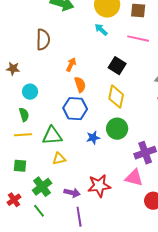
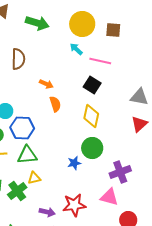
pink line: (138, 39) -> (100, 61), moved
orange arrow: (71, 65) -> (46, 84), turned 88
blue hexagon: (75, 109) -> (22, 128), moved
blue star: (93, 138) -> (74, 163), moved
green cross: (42, 187) -> (17, 191), moved

